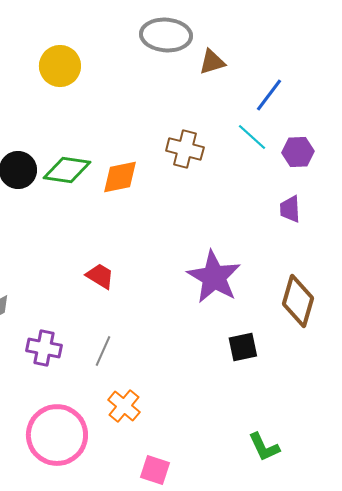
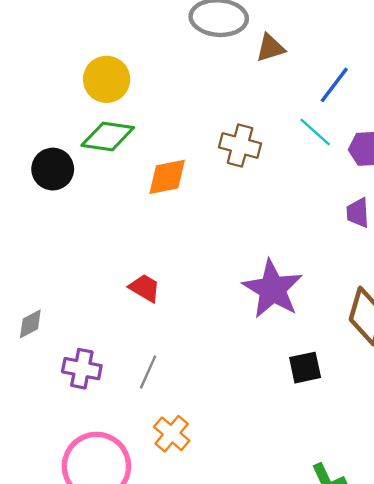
yellow circle: (60, 66) -> (107, 79), moved
green diamond: (67, 170) -> (108, 137), moved

